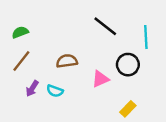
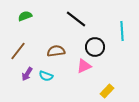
black line: (105, 26) -> (76, 19), moved
green semicircle: (20, 32) -> (25, 16), moved
black circle: (128, 65) -> (95, 47), moved

